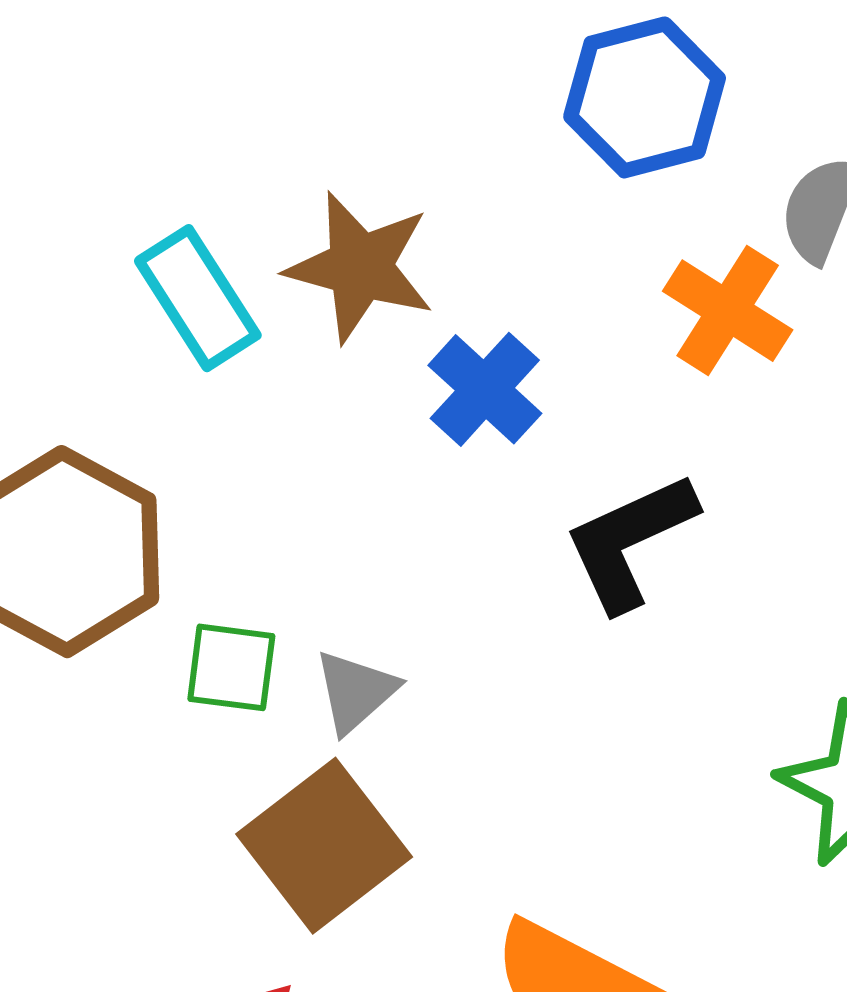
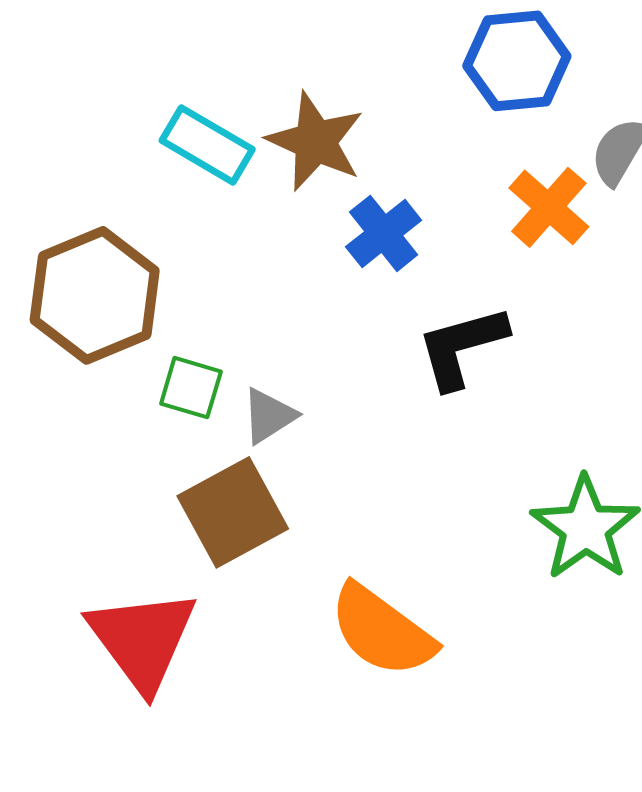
cyan rectangle: (198, 298) -> (207, 145), turned -36

